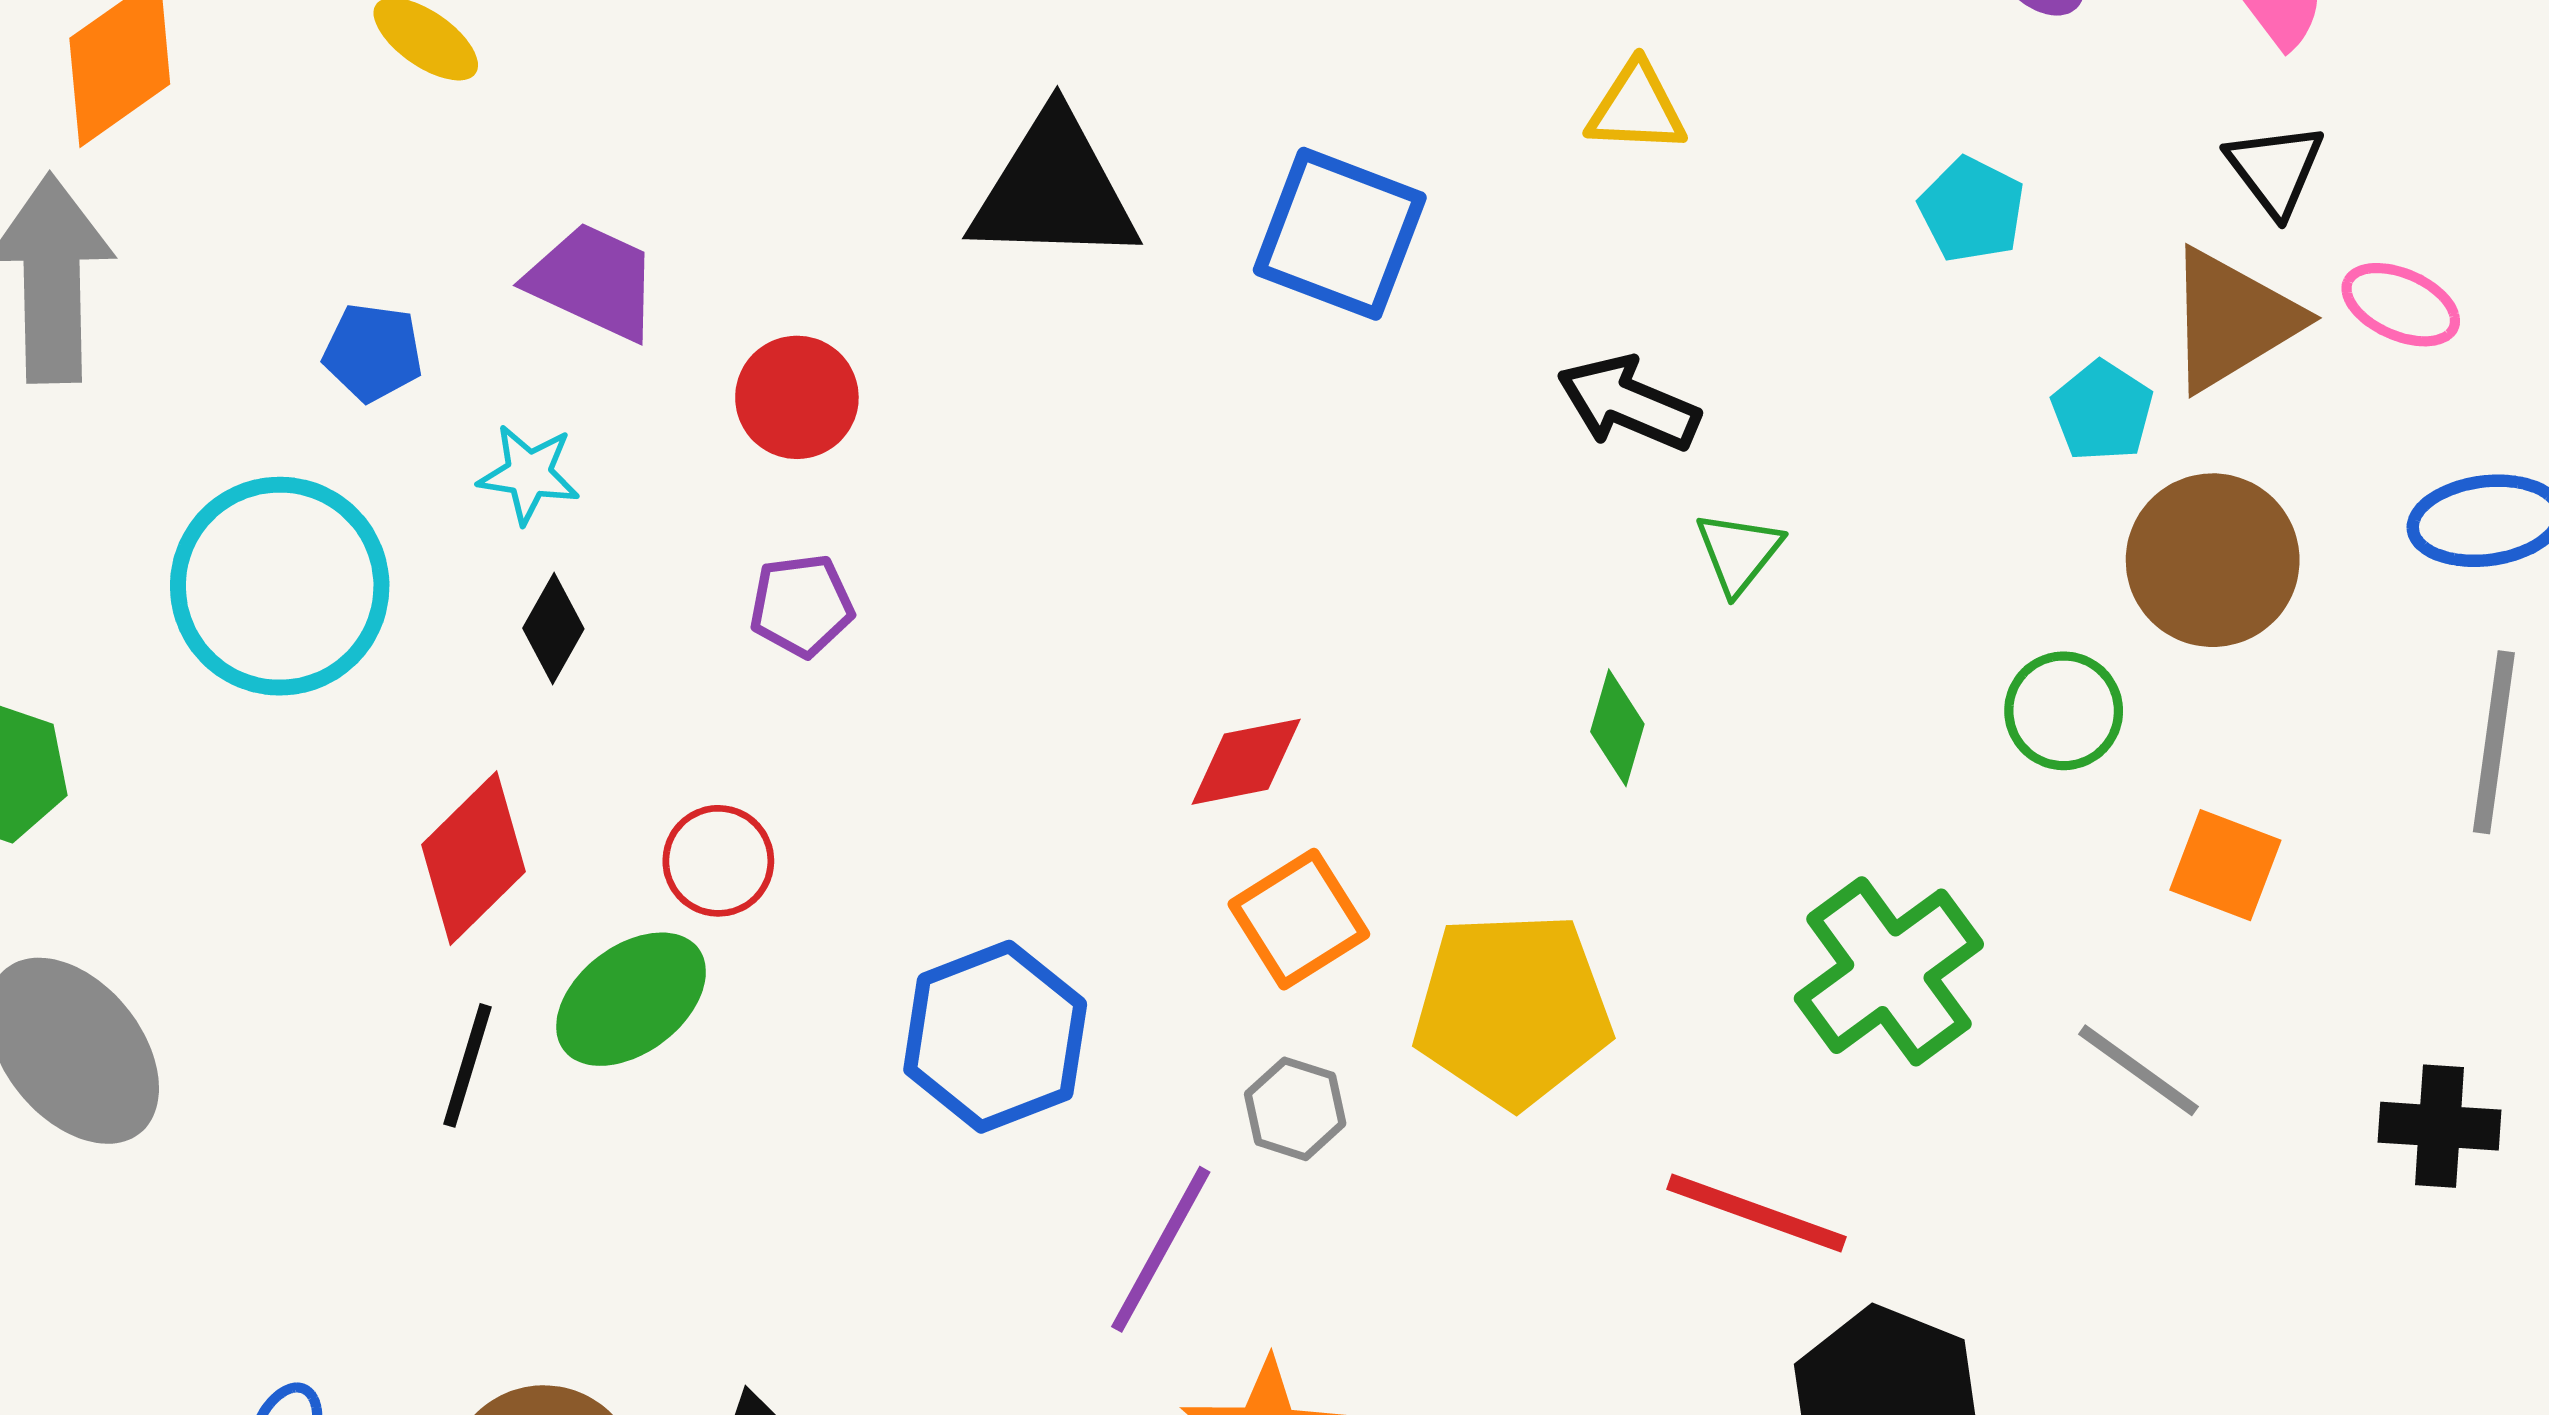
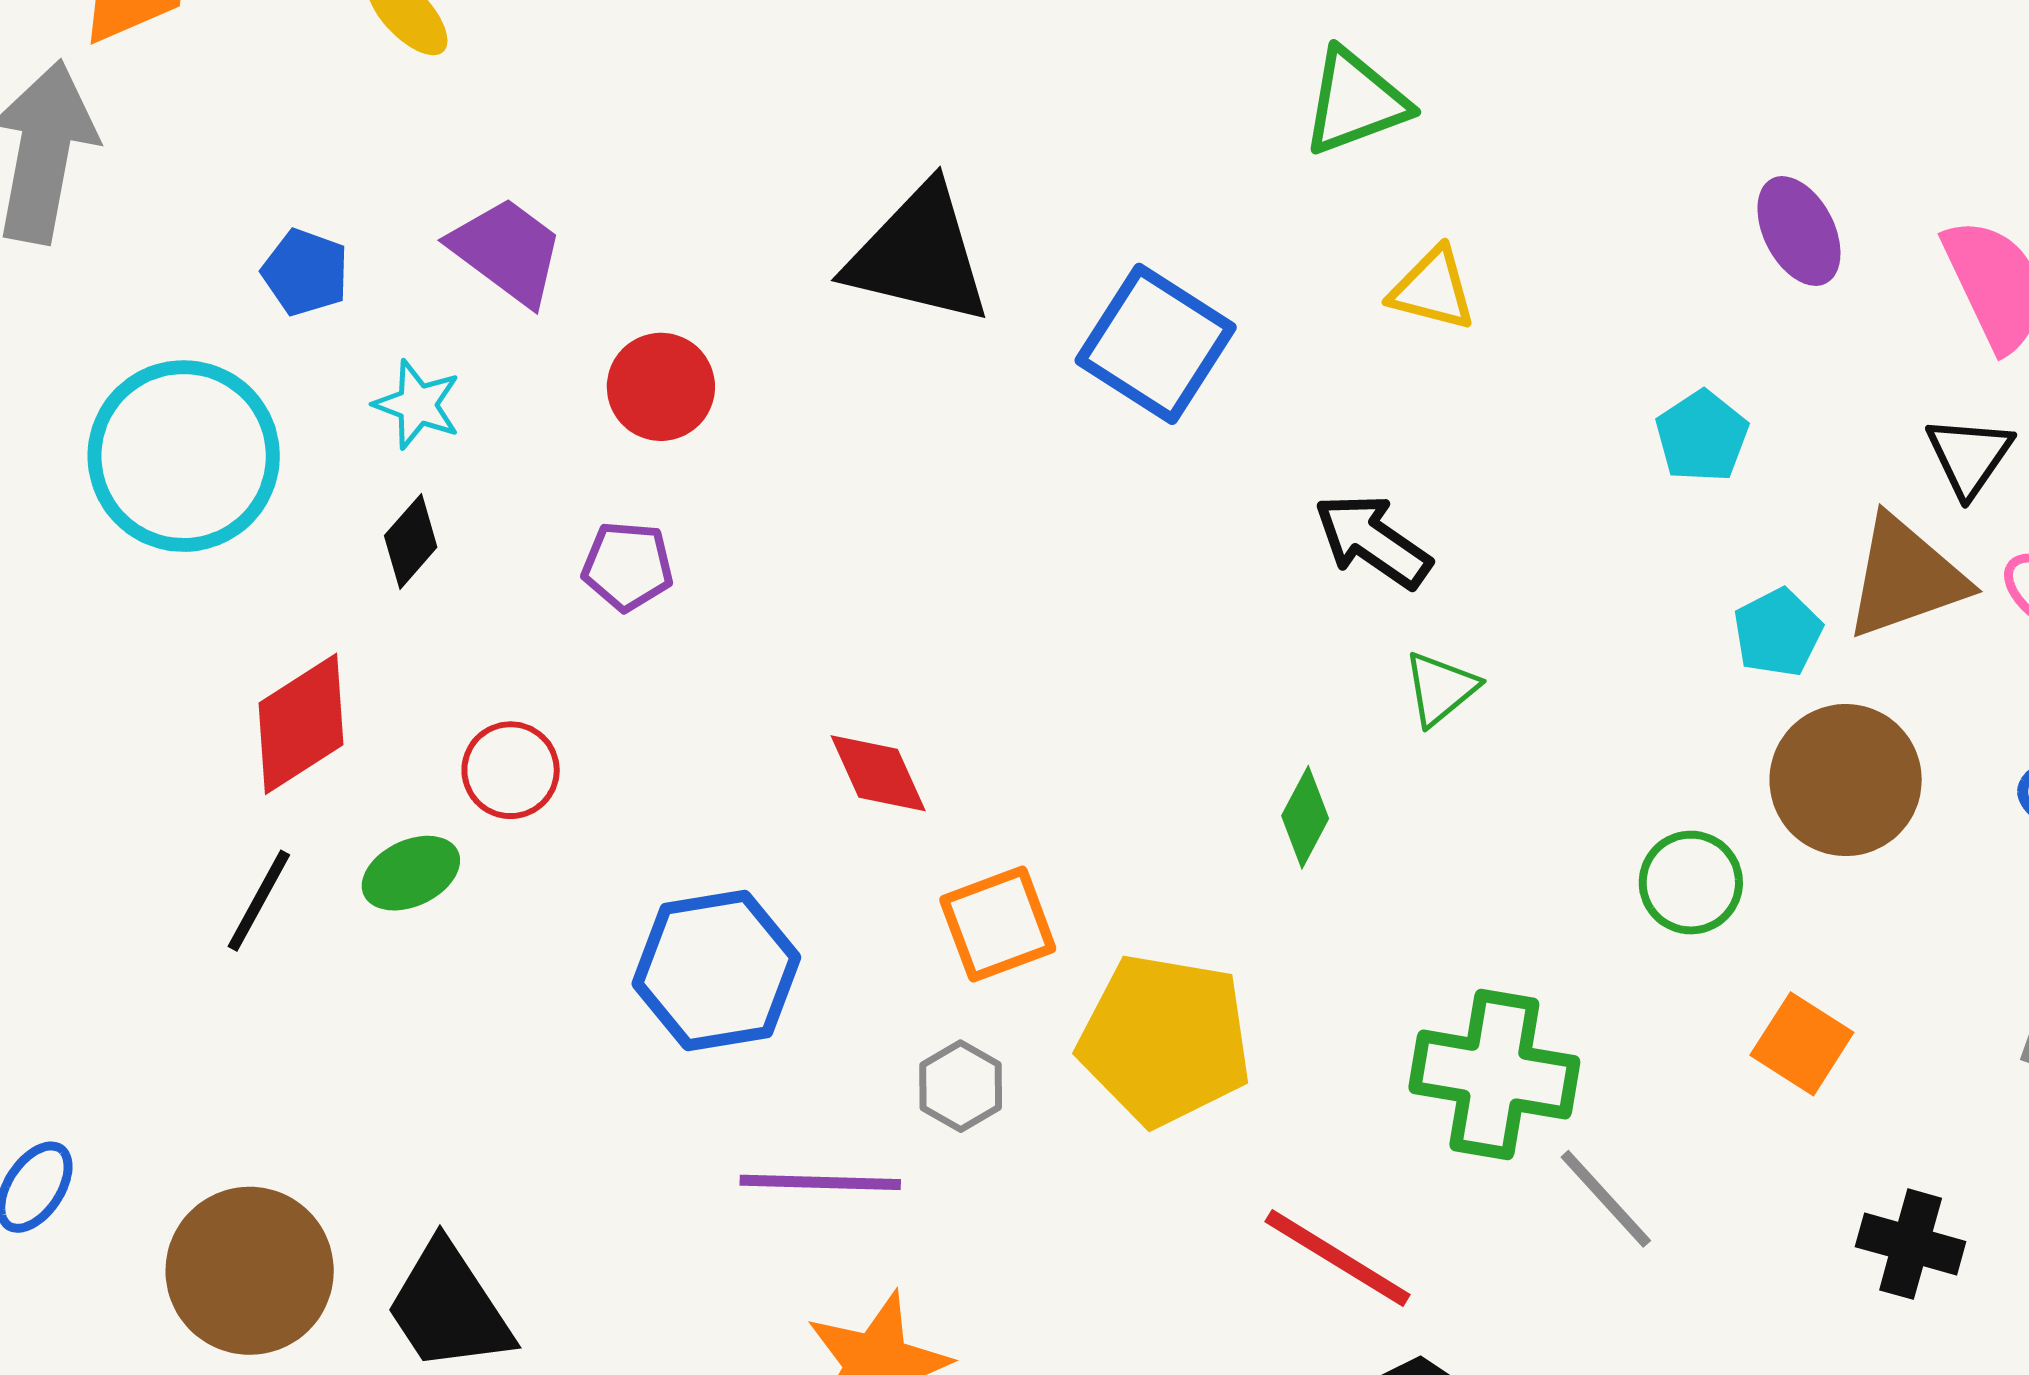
red diamond: (1246, 762) -> (878, 773), moved, turned 65
green cross: (1889, 971) -> (1494, 1075), turned 34
green ellipse: (631, 999) -> (411, 873), size x0.7
gray line: (2139, 1070) -> (1606, 1199), moved
black cross: (2440, 1126) -> (1911, 1244), moved
purple line: (1161, 1249) -> (820, 1182), turned 51

